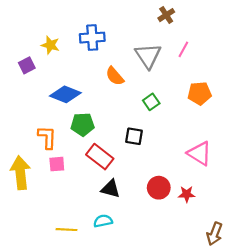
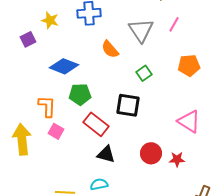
black square: (134, 136) -> (128, 105), size x1.4
pink square: (57, 164) -> (56, 131), turned 35

